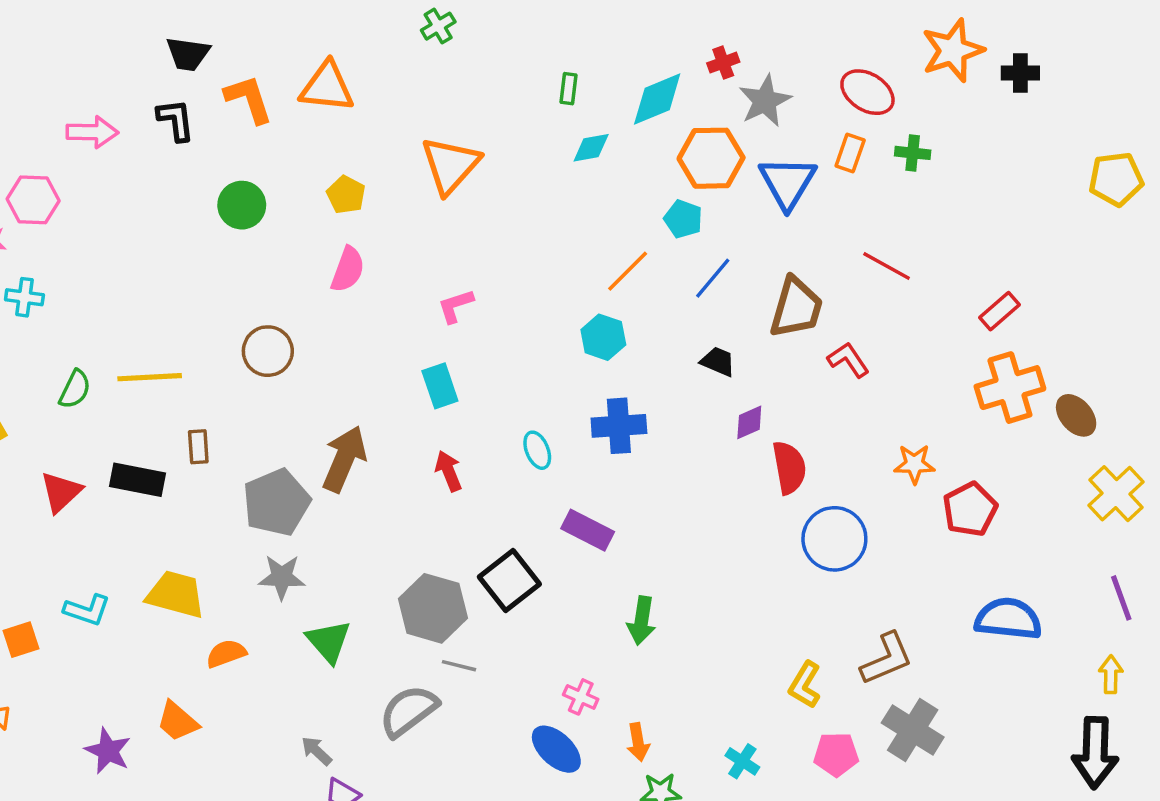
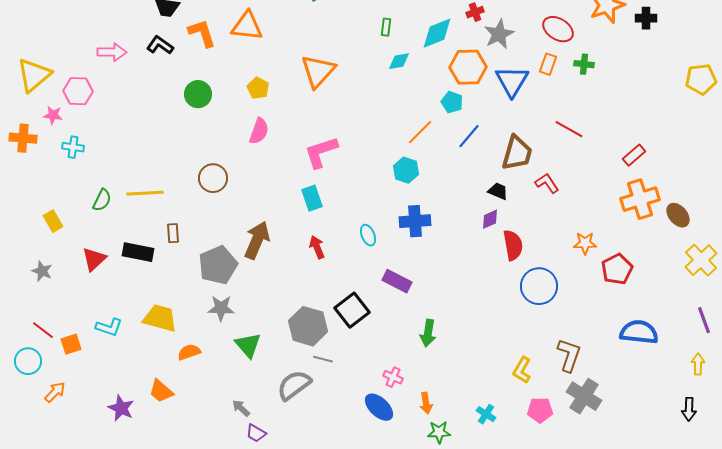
black L-shape: (176, 120) -> (160, 45), turned -48
pink L-shape: (456, 306) -> (321, 152), size x1.6
black trapezoid: (718, 362) -> (498, 191), moved
brown L-shape: (887, 659) -> (569, 355), turned -48
black arrow: (1095, 753) -> (689, 409), size x0.6

